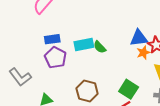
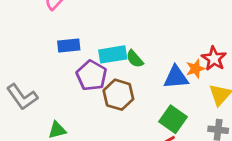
blue triangle: (139, 38) -> (176, 77), moved
purple pentagon: (55, 58) -> (91, 75), moved
brown hexagon: (87, 91) -> (118, 95), moved

